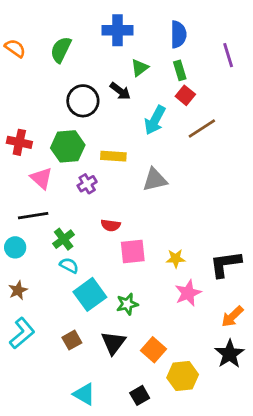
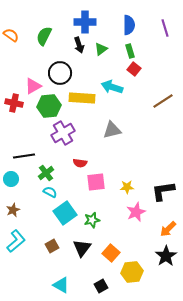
purple line: (228, 55) -> (165, 28), moved
black arrow: (120, 91) -> (79, 45), moved, turned 35
cyan arrow: (155, 120) -> (112, 87), turned 80
brown line: (202, 128) -> (163, 101), moved
yellow rectangle: (113, 156) -> (82, 98), moved, size x1.4
pink triangle: (41, 178) -> (33, 86), moved, turned 48
purple cross: (87, 184) -> (63, 133), size x1.6

